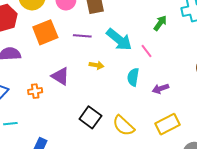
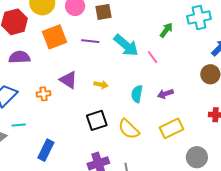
yellow arrow: (96, 65) -> (101, 85), moved
cyan semicircle: (133, 77) -> (137, 94), moved
black square: (90, 117) -> (97, 120), turned 35

